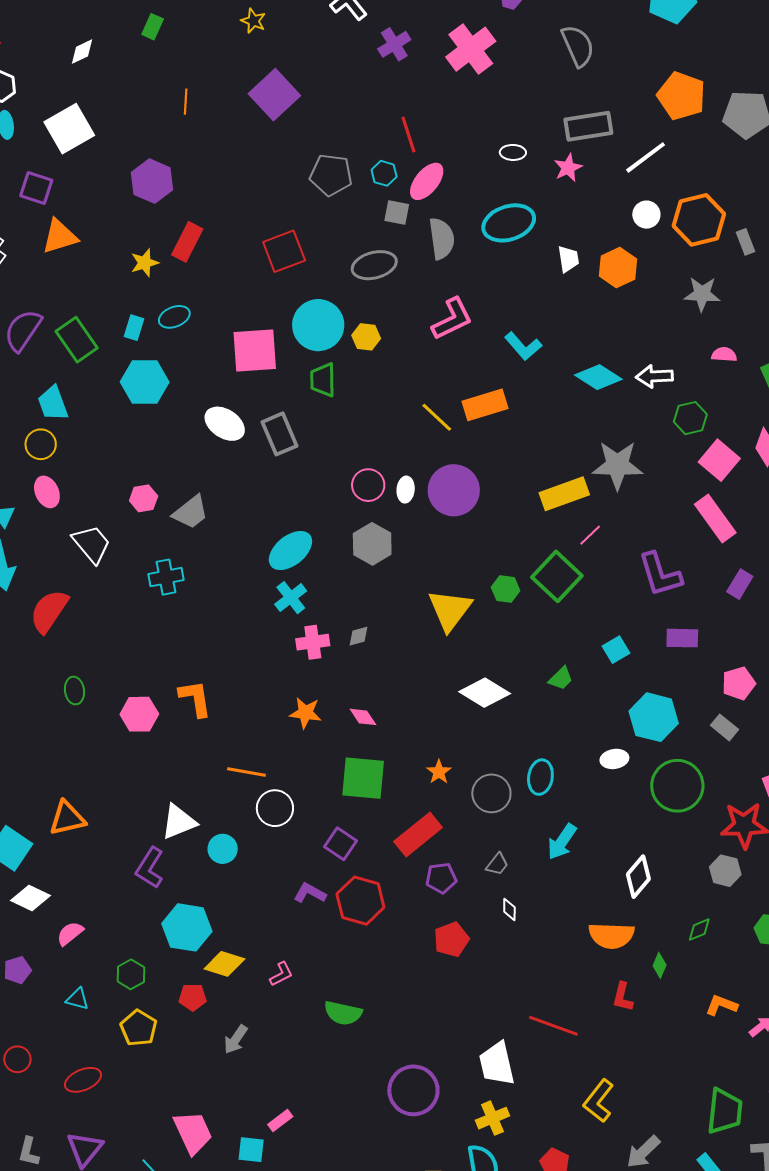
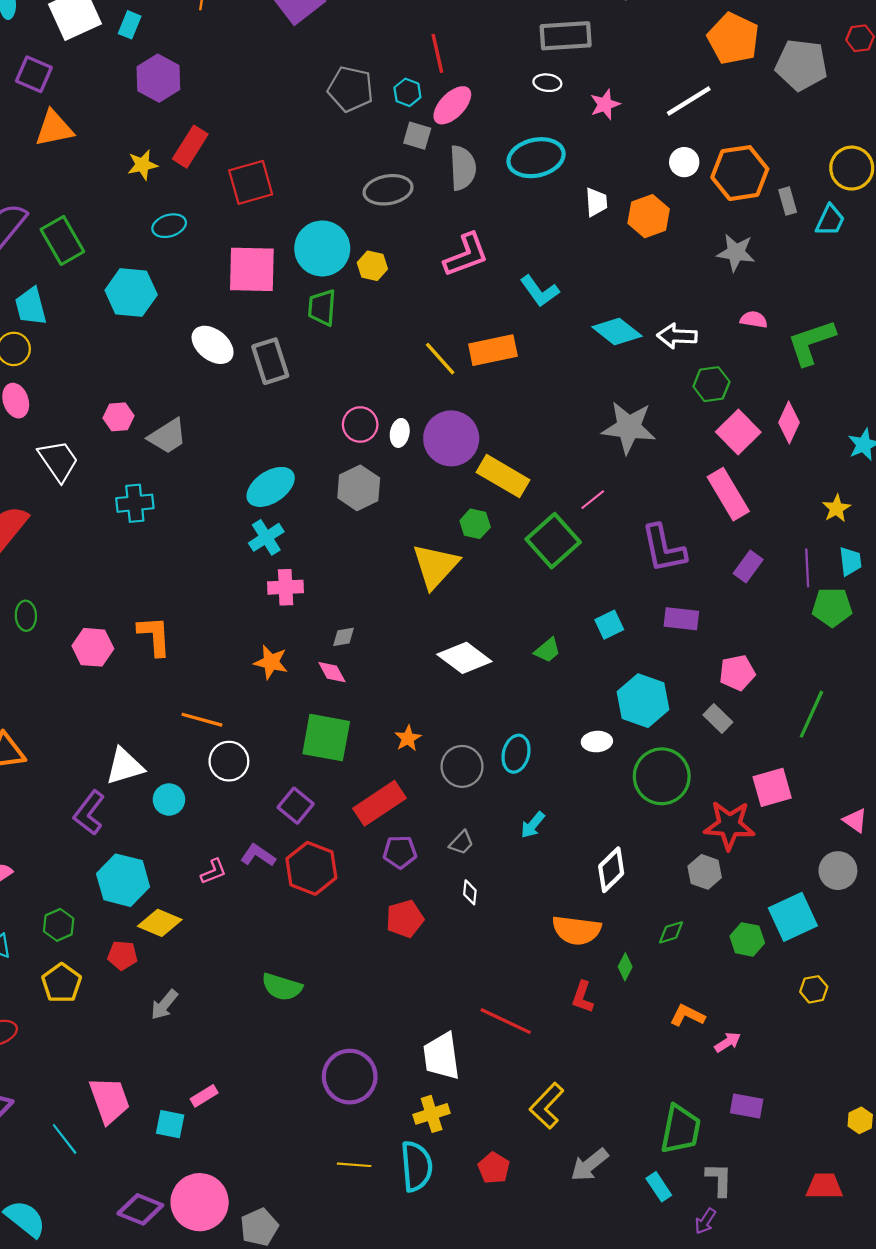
gray rectangle: (588, 126) -> (566, 36), moved
red square: (284, 251) -> (251, 182), moved
cyan rectangle: (134, 328) -> (130, 25), moved
yellow rectangle: (564, 494) -> (503, 476), moved, turned 45
green hexagon: (506, 589) -> (475, 524), moved
gray diamond: (358, 636) -> (344, 637), moved
cyan arrow: (562, 842) -> (533, 825), size x0.7
pink L-shape: (281, 974) -> (214, 871), moved

